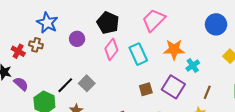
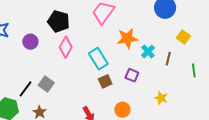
cyan rectangle: (138, 54) -> (98, 59), moved
purple square: (173, 87) -> (132, 75), size x0.6
brown line: (207, 92) -> (168, 59), moved

